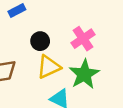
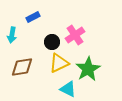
pink cross: (83, 39) -> (75, 35), moved

